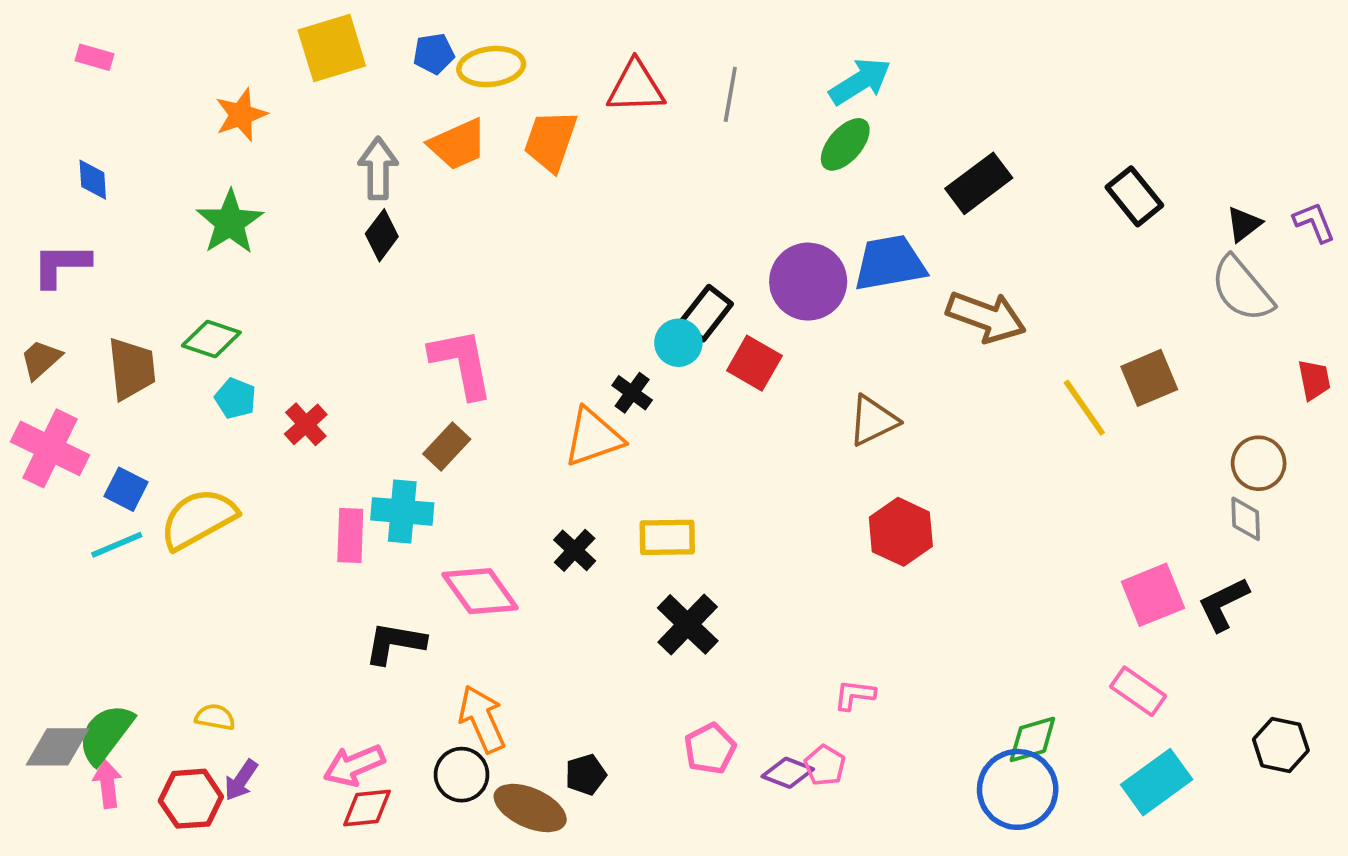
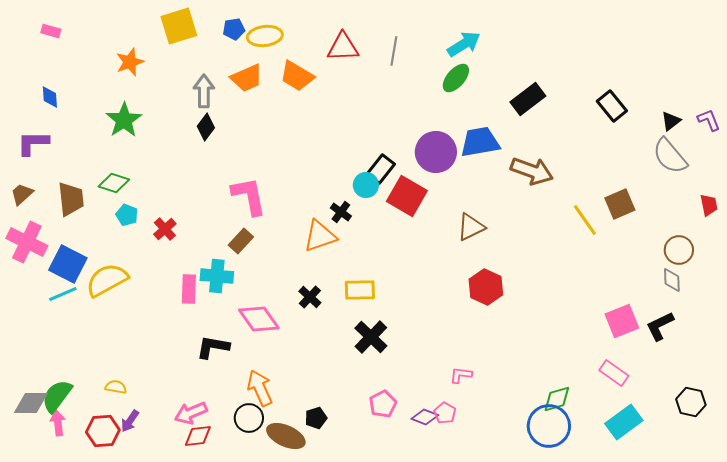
orange trapezoid: (551, 141) -> (297, 76), turned -78
red square: (754, 363) -> (407, 196), size x1.4
blue square: (126, 489) -> (68, 264), size x1.6

